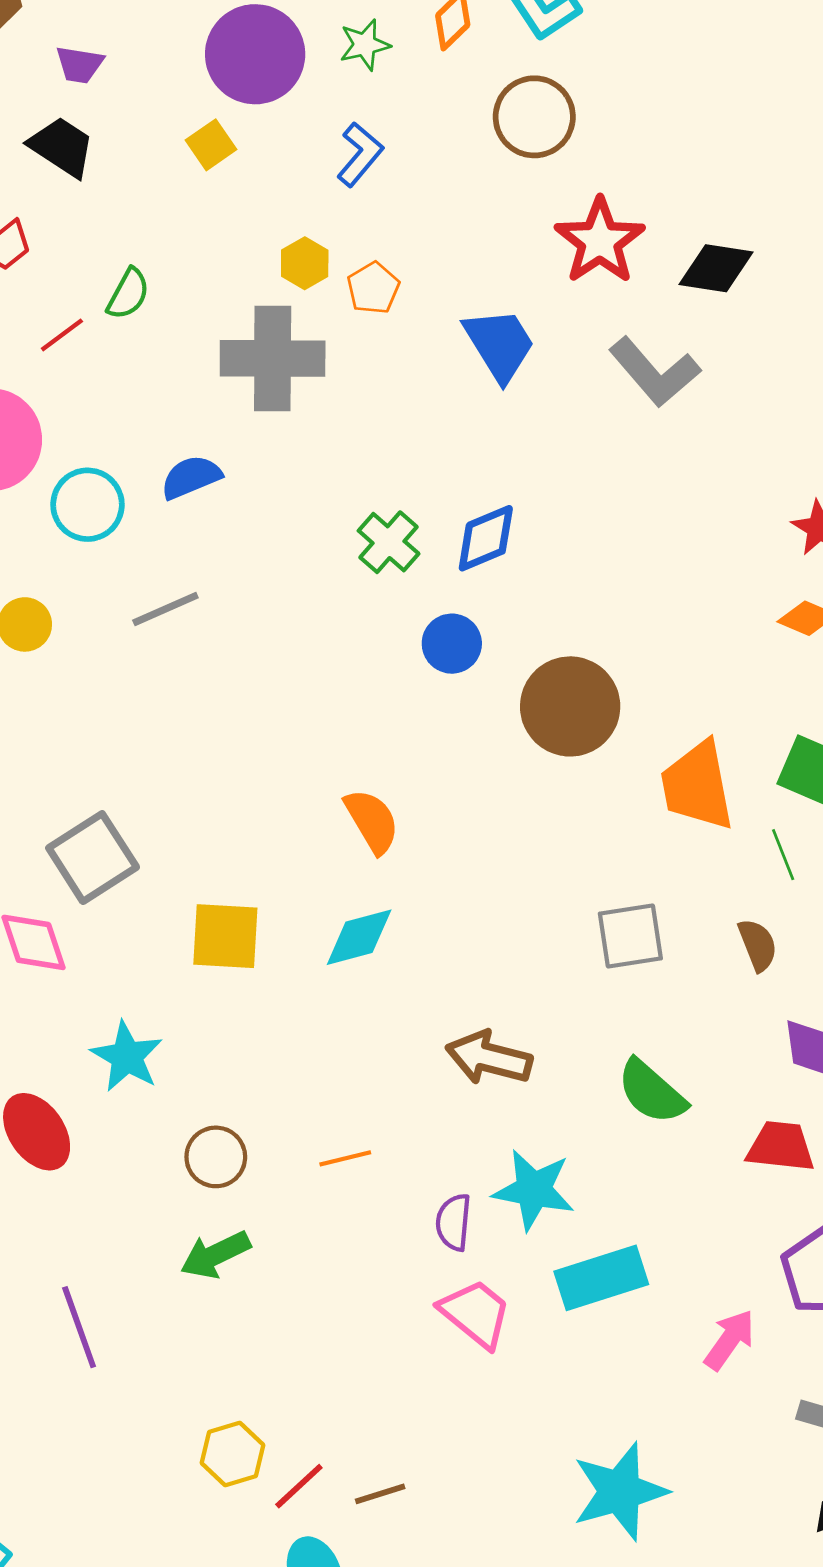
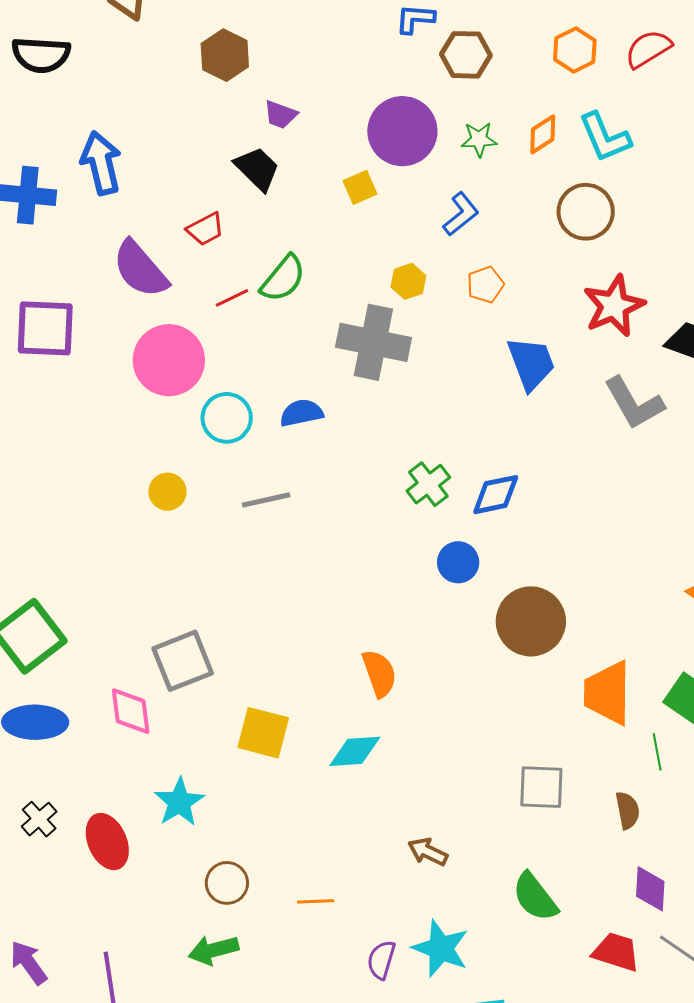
orange pentagon: (373, 288) -> (485, 285), moved
green semicircle: (128, 294) -> (283, 279), size x1.4
brown arrow: (489, 1058) -> (428, 852), size x0.7

